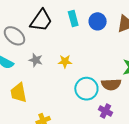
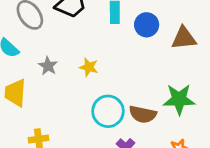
gray star: (36, 60) -> (48, 66), moved

